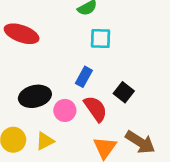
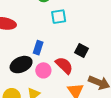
blue rectangle: (84, 77) -> (38, 48), moved

